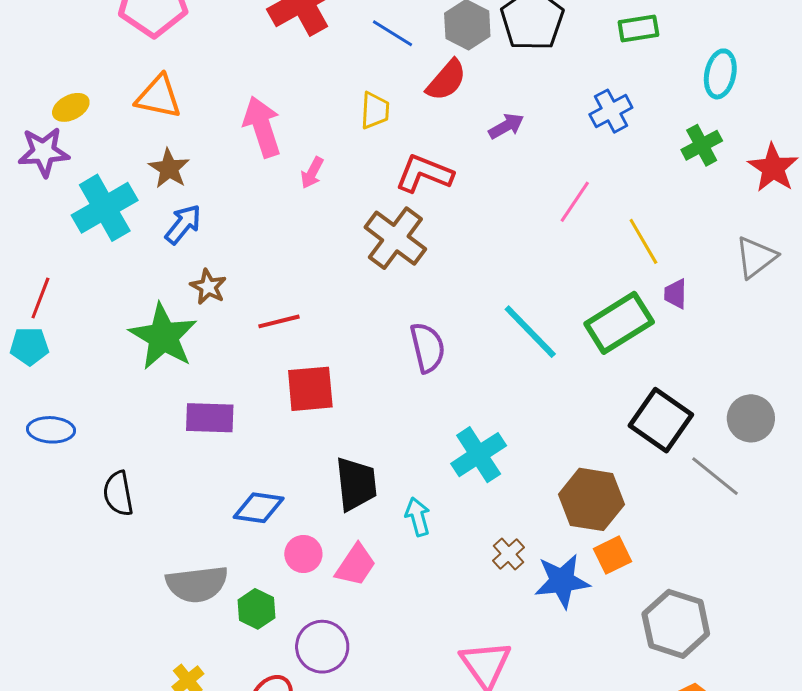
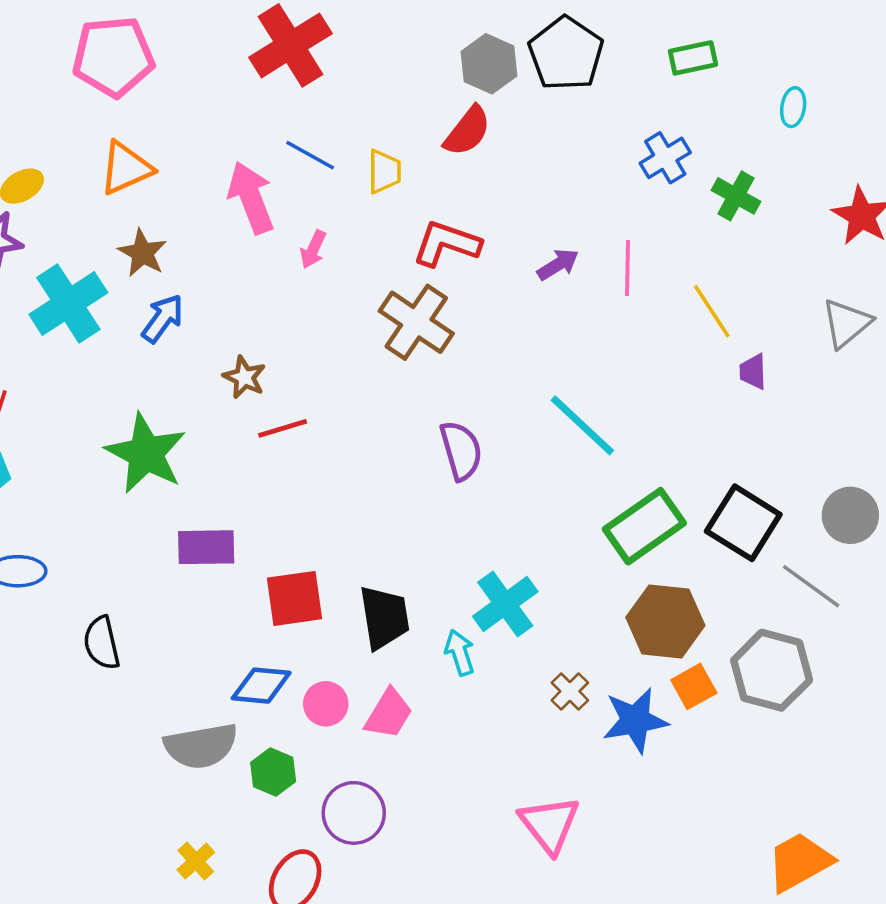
blue line: (392, 33) -> (310, 155), moved
cyan ellipse: (720, 74) -> (793, 107), size x0.7
orange triangle: (159, 97) -> (126, 168), turned -33
purple arrow: (506, 126) -> (558, 265), moved
green cross: (702, 145) -> (736, 196), moved, turned -30
pink line: (575, 202) -> (628, 268), turned -30
brown star: (208, 287) -> (244, 377), moved
green rectangle: (619, 323) -> (644, 526), moved
red square: (310, 389) -> (295, 598), moved
cyan cross: (479, 455) -> (505, 604), moved
blue diamond: (259, 508) -> (261, 686), moved
gray hexagon: (676, 624) -> (772, 670), moved

